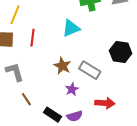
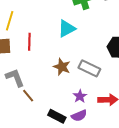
purple star: (72, 89) -> (80, 96), moved
brown line: (26, 99) -> (28, 96), moved

